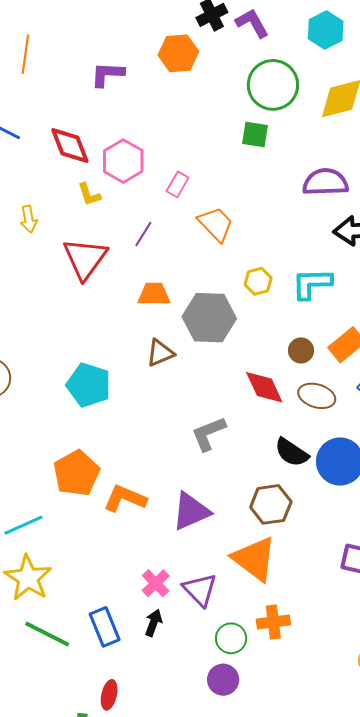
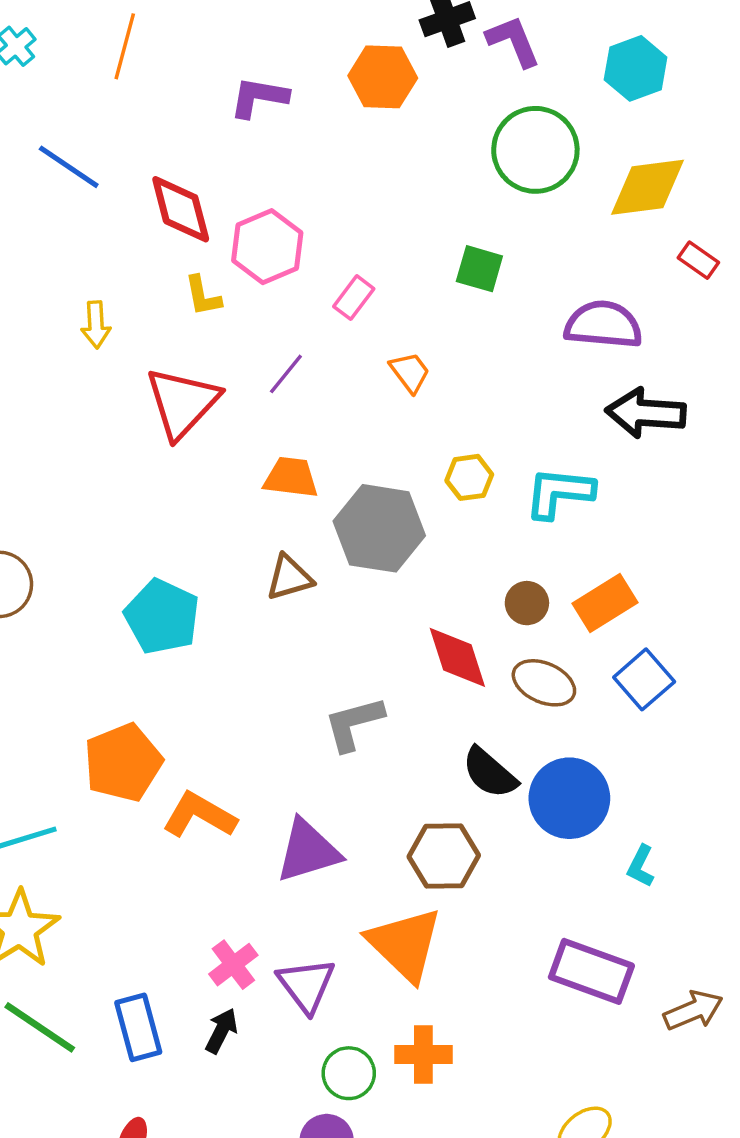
green square: (255, 135) -> (479, 269), moved
orange trapezoid: (216, 224) -> (410, 372), size x0.7

